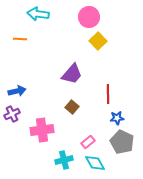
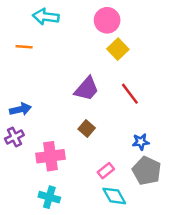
red line: (108, 94) -> (130, 94), moved, turned -36
cyan cross: (64, 160) -> (49, 197), moved, turned 30

